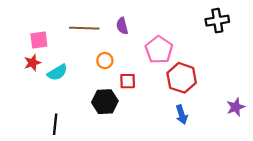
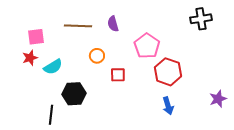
black hexagon: (105, 102) -> (74, 94), moved

